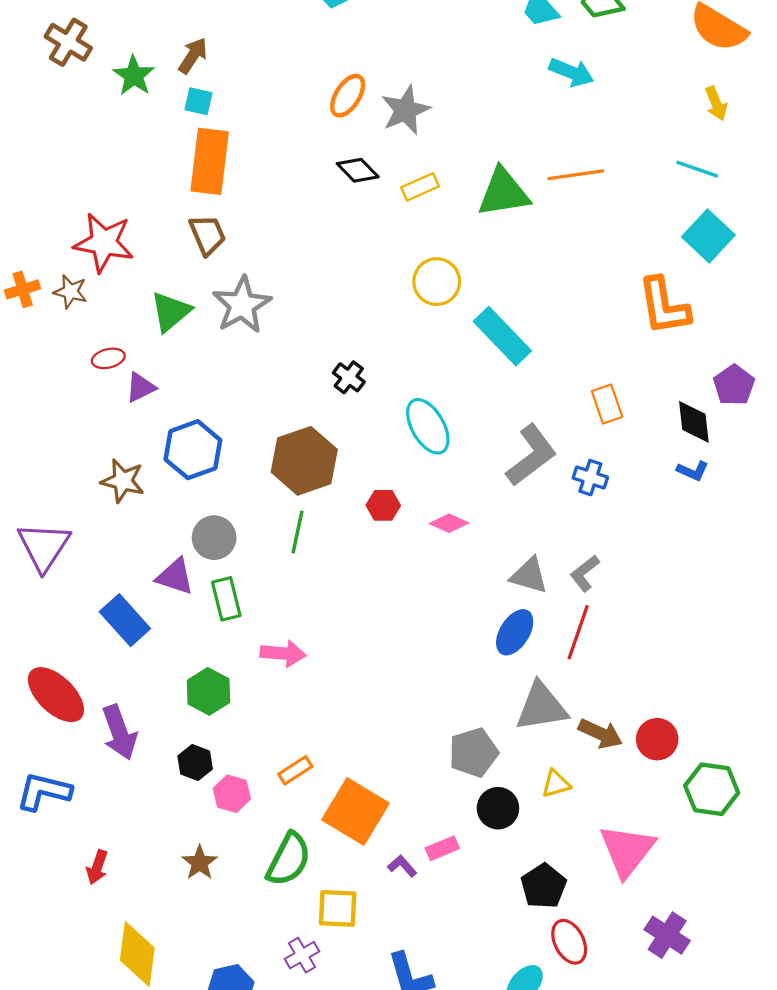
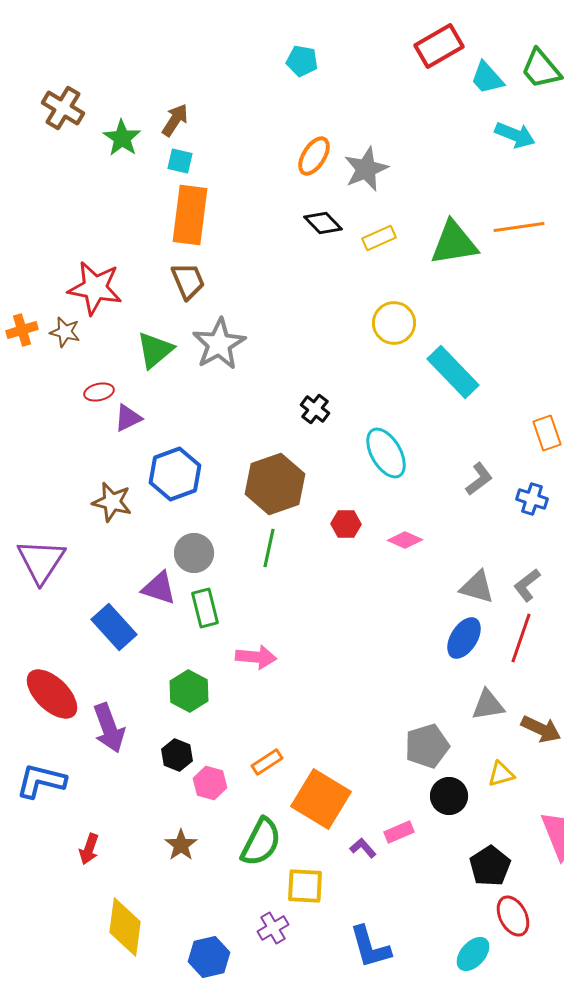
gray L-shape: (531, 455) -> (479, 479), size x0.6
gray triangle: (541, 707) -> (488, 705), size x0.7

